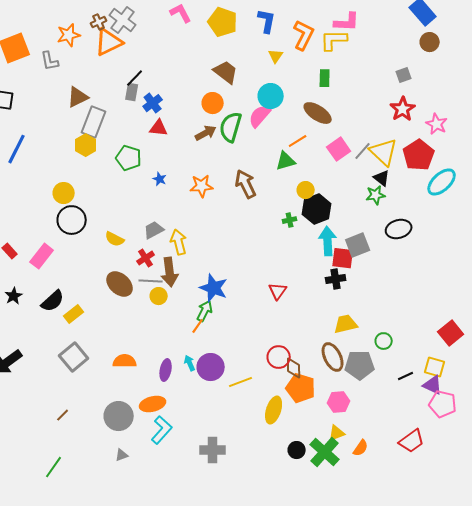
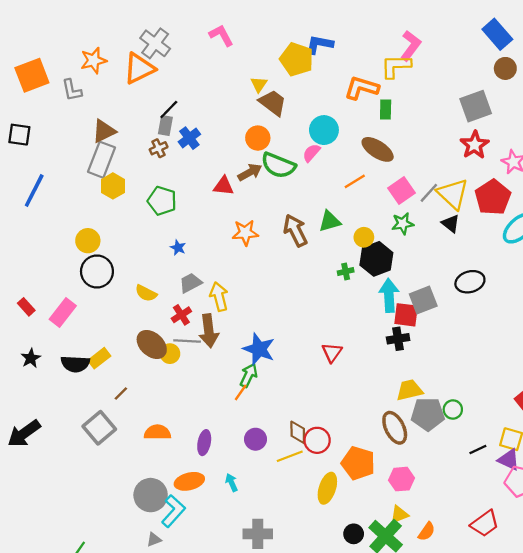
blue L-shape: (267, 21) -> (319, 44), turned -90
brown cross: (99, 22) -> (159, 148), moved
yellow pentagon: (223, 22) -> (297, 59), moved
pink L-shape: (347, 22) -> (411, 46), turned -56
orange L-shape: (304, 35) -> (362, 88), moved, turned -100
yellow triangle: (276, 56) -> (259, 84), moved
gray square: (404, 75) -> (476, 106), size x1.8
pink semicircle: (260, 116) -> (311, 153), size x0.7
gray rectangle: (94, 122) -> (102, 160), moved
green semicircle: (231, 127) -> (278, 165), turned -84
red triangle: (159, 128) -> (224, 186), moved
green triangle: (286, 161) -> (330, 221), moved
blue star: (160, 179) -> (178, 248), moved
green star: (376, 195) -> (403, 224), moved
yellow circle: (159, 296) -> (170, 354), moved
black semicircle: (53, 301) -> (75, 364), turned 45
yellow rectangle: (74, 314) -> (99, 358), moved
red circle: (279, 357) -> (317, 440), moved
cyan arrow: (190, 363) -> (232, 483), moved
gray pentagon: (360, 365) -> (428, 414), moved
purple circle: (211, 367) -> (256, 439), size x0.7
brown diamond: (294, 368) -> (298, 432), moved
brown line: (63, 415) -> (121, 394), moved
cyan L-shape: (162, 430) -> (173, 511), moved

